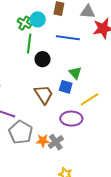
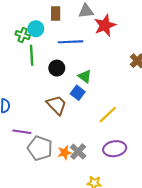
black circle: (42, 59) -> (57, 68), moved
blue square: (66, 87) -> (78, 93), turned 32
yellow line: (89, 99) -> (108, 115), moved
purple ellipse: (71, 119) -> (115, 149), moved

